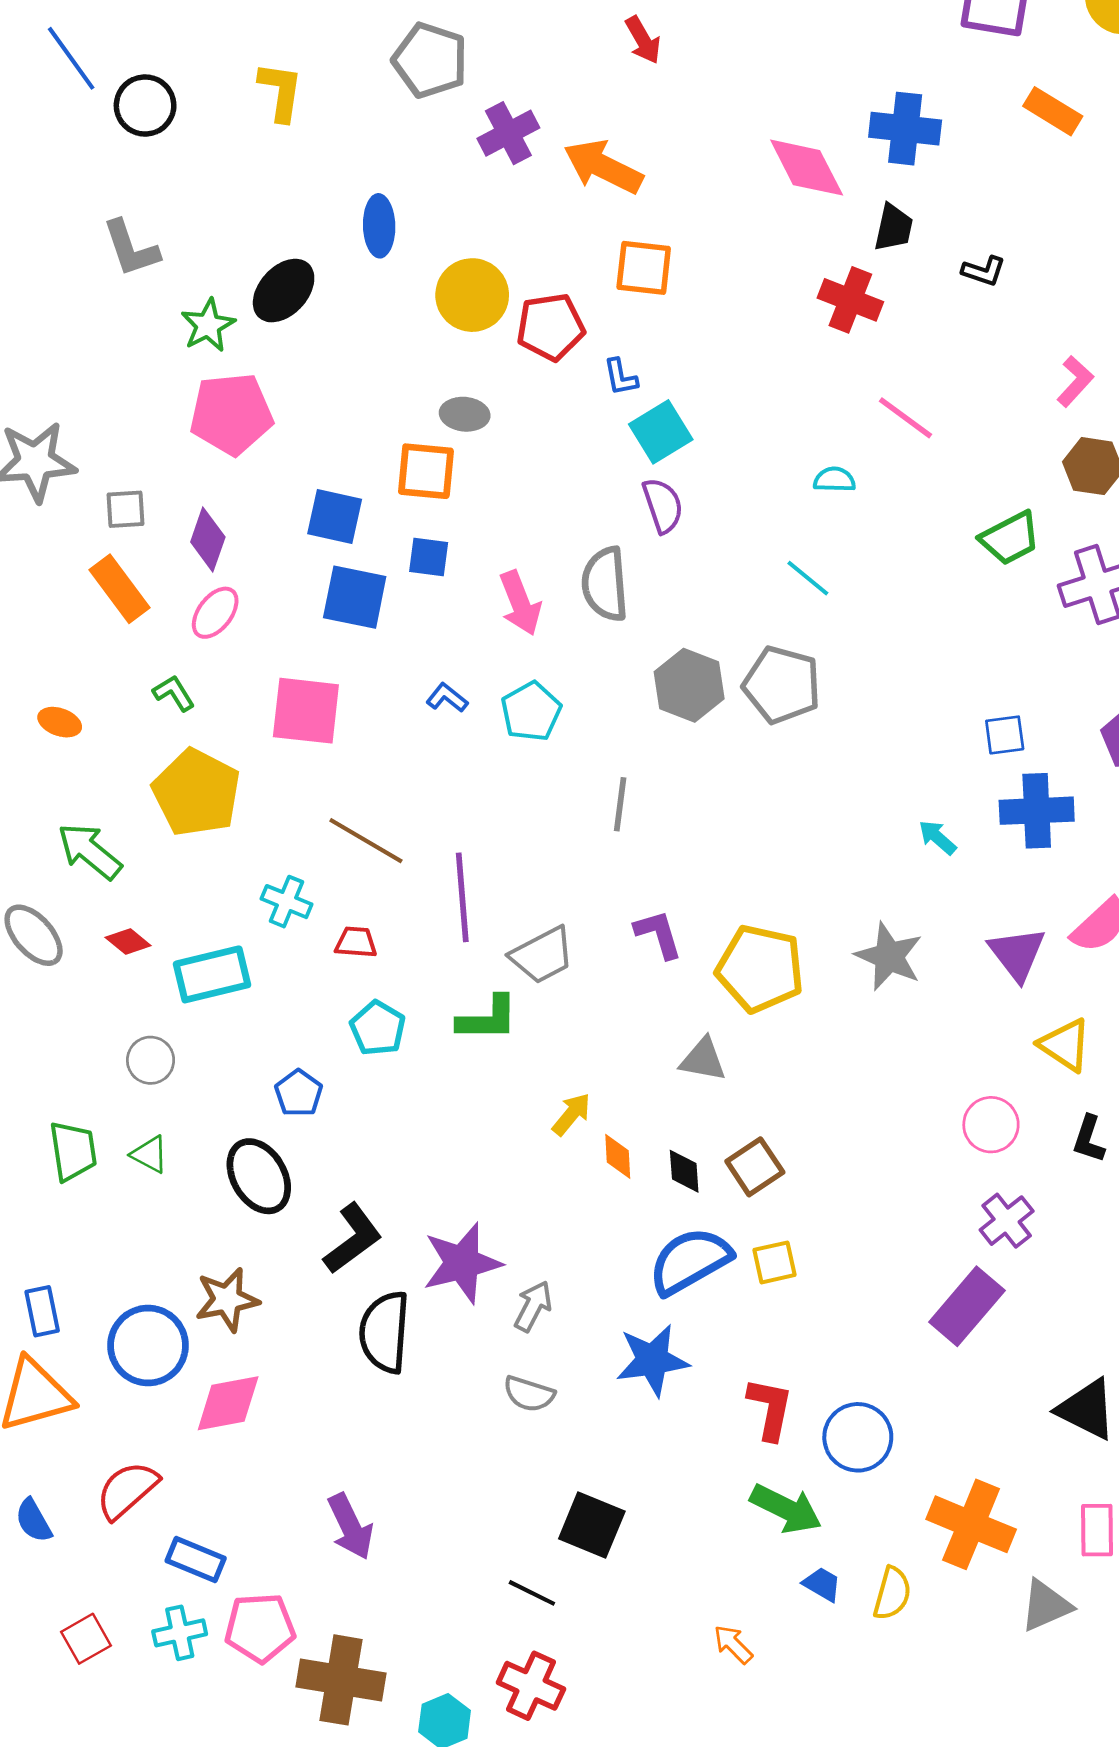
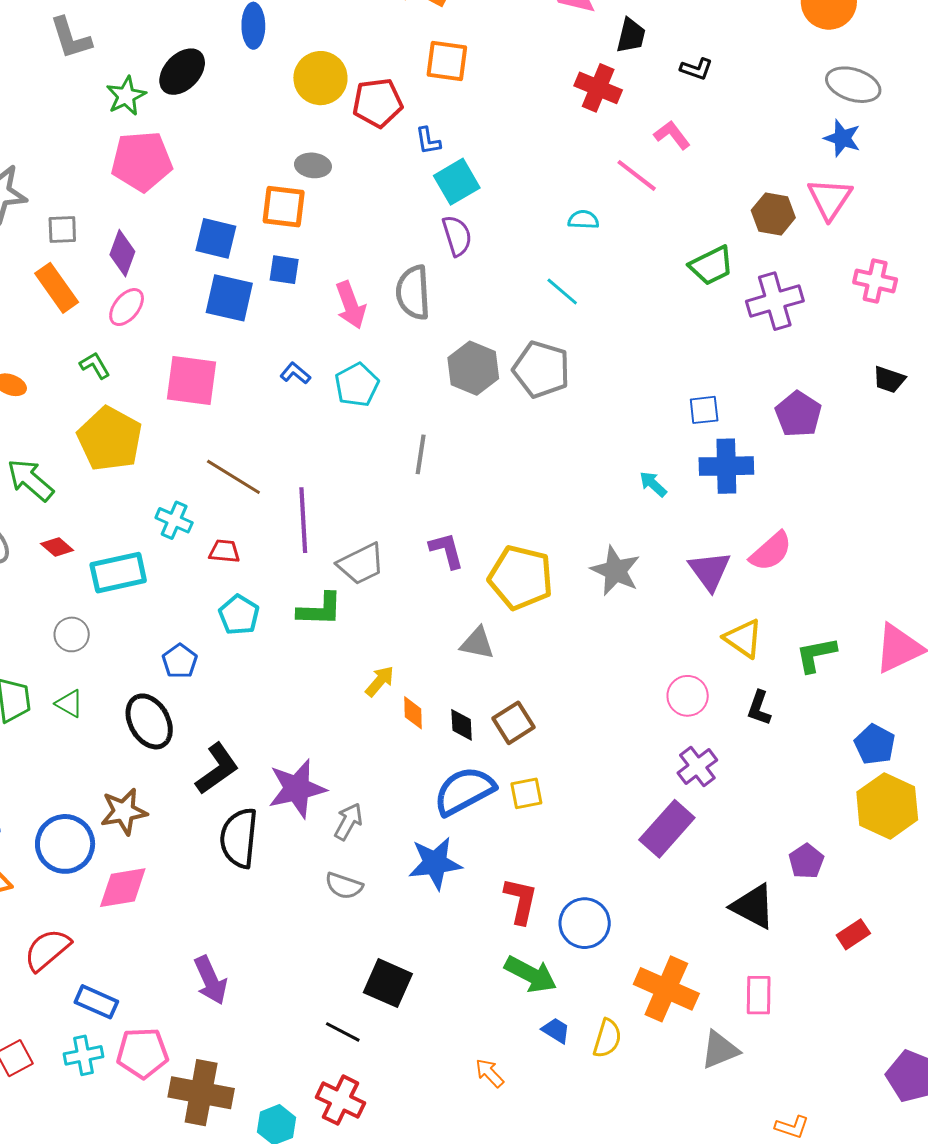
pink L-shape: (1075, 381) -> (672, 135), moved, turned -81

